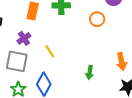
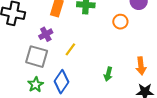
yellow line: (50, 51) -> (70, 49), turned 64

